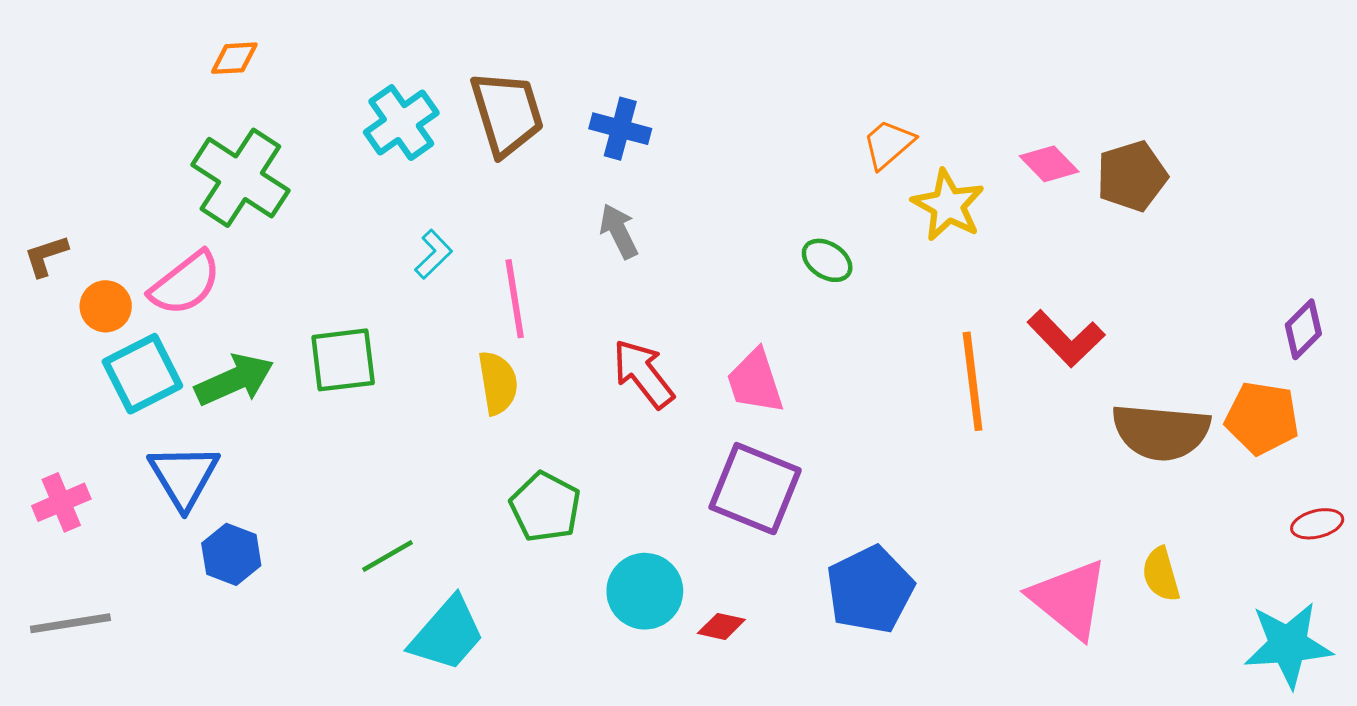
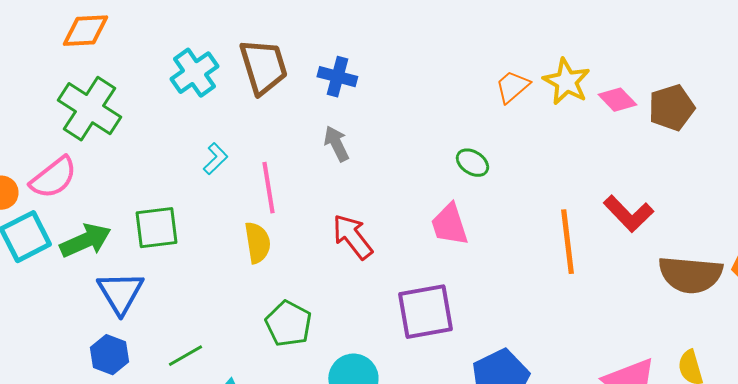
orange diamond: (234, 58) -> (85, 31), size x1.5
yellow star: (948, 205) -> (566, 82), moved
pink trapezoid: (755, 381) -> (449, 225), moved
blue triangle: (184, 476) -> (120, 293), moved
purple square: (755, 489) -> (425, 312), turned -32
blue hexagon: (231, 554) -> (109, 355), moved

